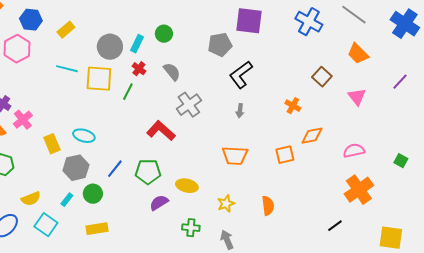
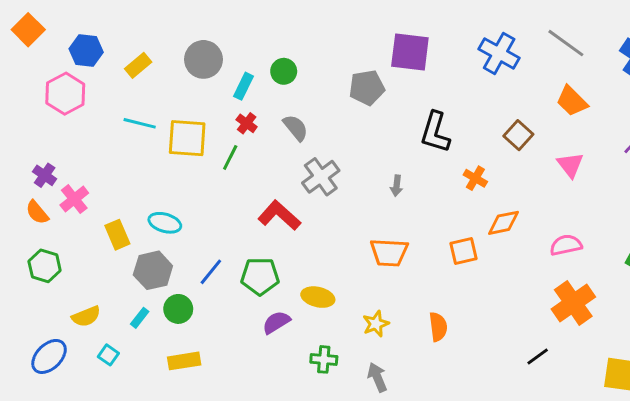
gray circle: (110, 47) -> (203, 59), moved
black L-shape: (241, 75) -> (435, 132), moved, turned -36
cyan square: (46, 225) -> (108, 355), size x0.6

